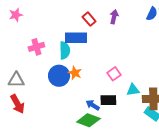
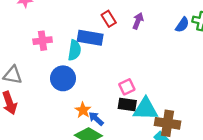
orange star: (75, 73) -> (83, 110), moved
cyan triangle: (133, 90) -> (146, 109), size x1.6
black rectangle: (108, 100) -> (127, 105), moved

